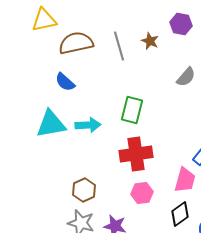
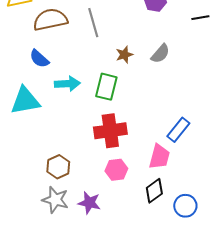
brown star: (150, 41) -> (124, 55), moved, turned 30
cyan arrow: (88, 125) -> (67, 84), moved

